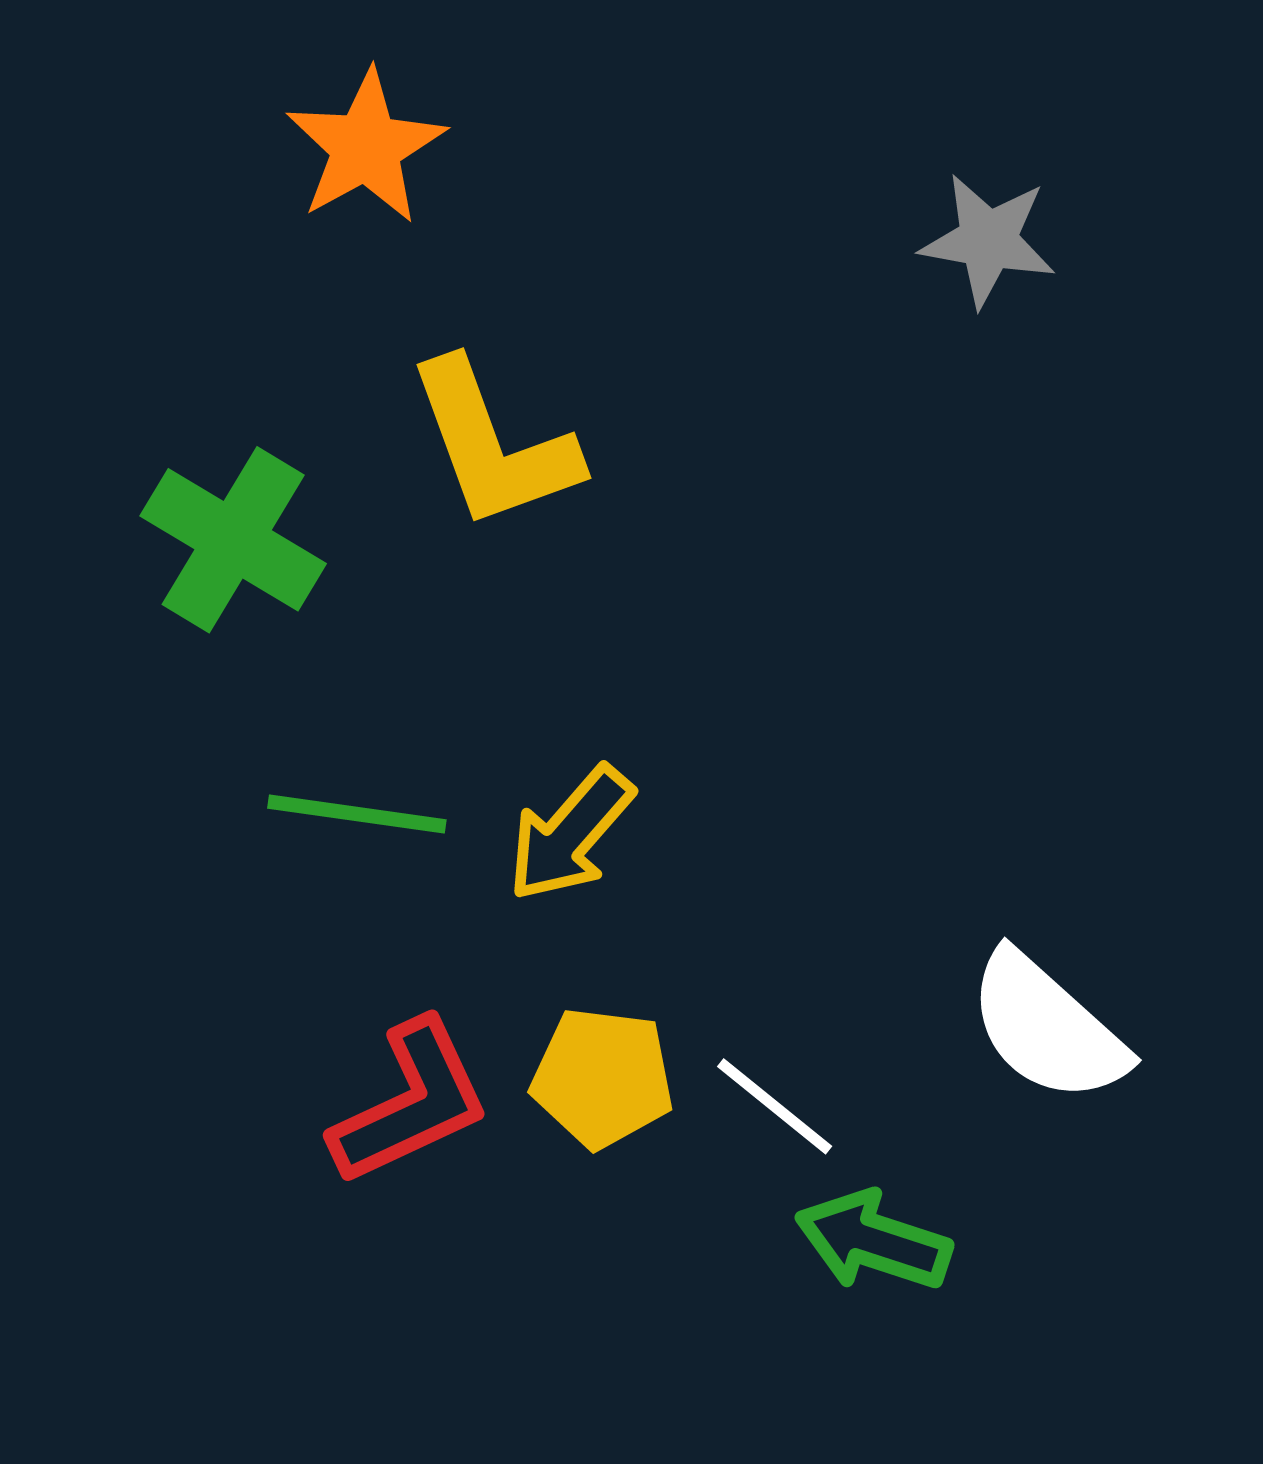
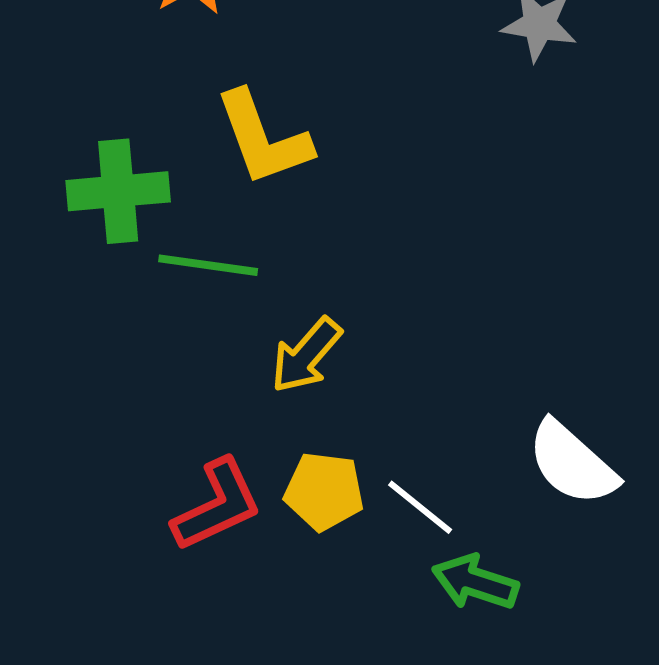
green cross: (233, 540) -> (118, 191), turned -36
green line: (357, 814) -> (208, 265), moved

